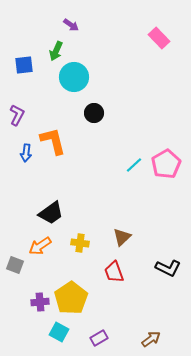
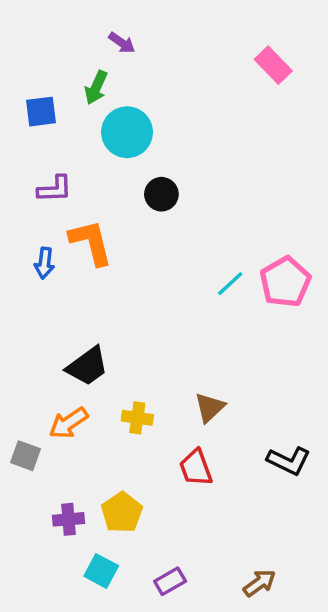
purple L-shape: (17, 115) -> (55, 189), moved, turned 60
yellow pentagon: (71, 298) -> (122, 512), size x0.7

